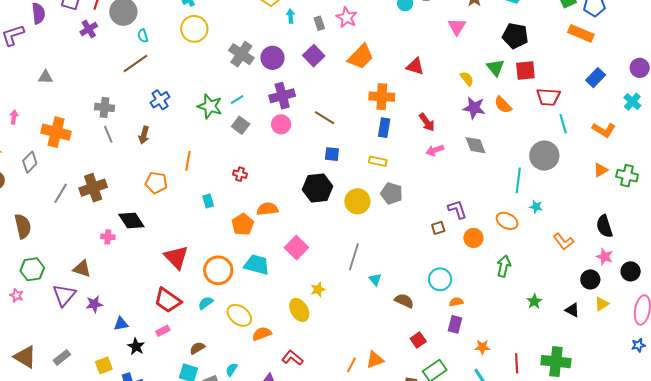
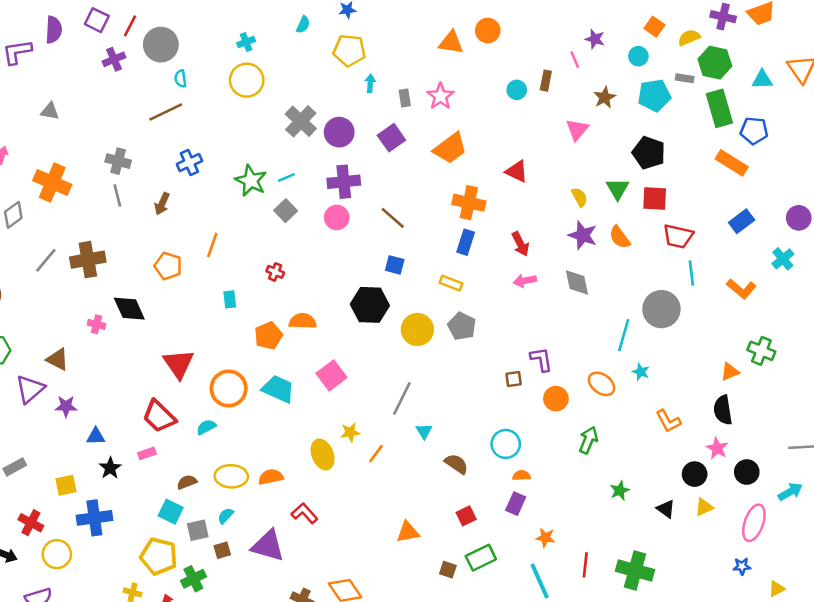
orange triangle: (601, 170) -> (730, 372), moved
yellow ellipse: (239, 315) -> (231, 476), moved, turned -45
orange line: (351, 365) -> (376, 454), moved

